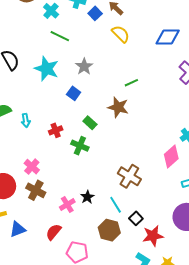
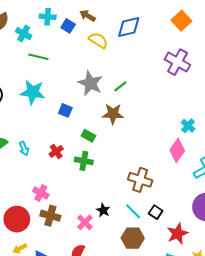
blue diamond: (168, 37) -> (129, 27), moved
gray star: (84, 67) -> (90, 83), moved, size x1.4
black square: (136, 218) -> (156, 212), moved

